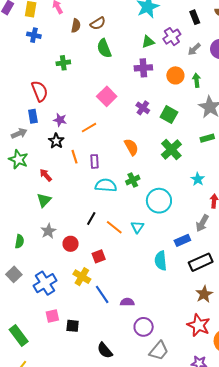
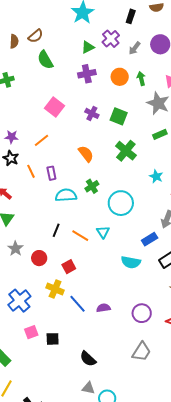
black rectangle: (195, 17) -> (131, 16), turned 48
cyan semicircle: (161, 261) -> (131, 262), turned -66
purple circle: (144, 327) -> (142, 313), moved

